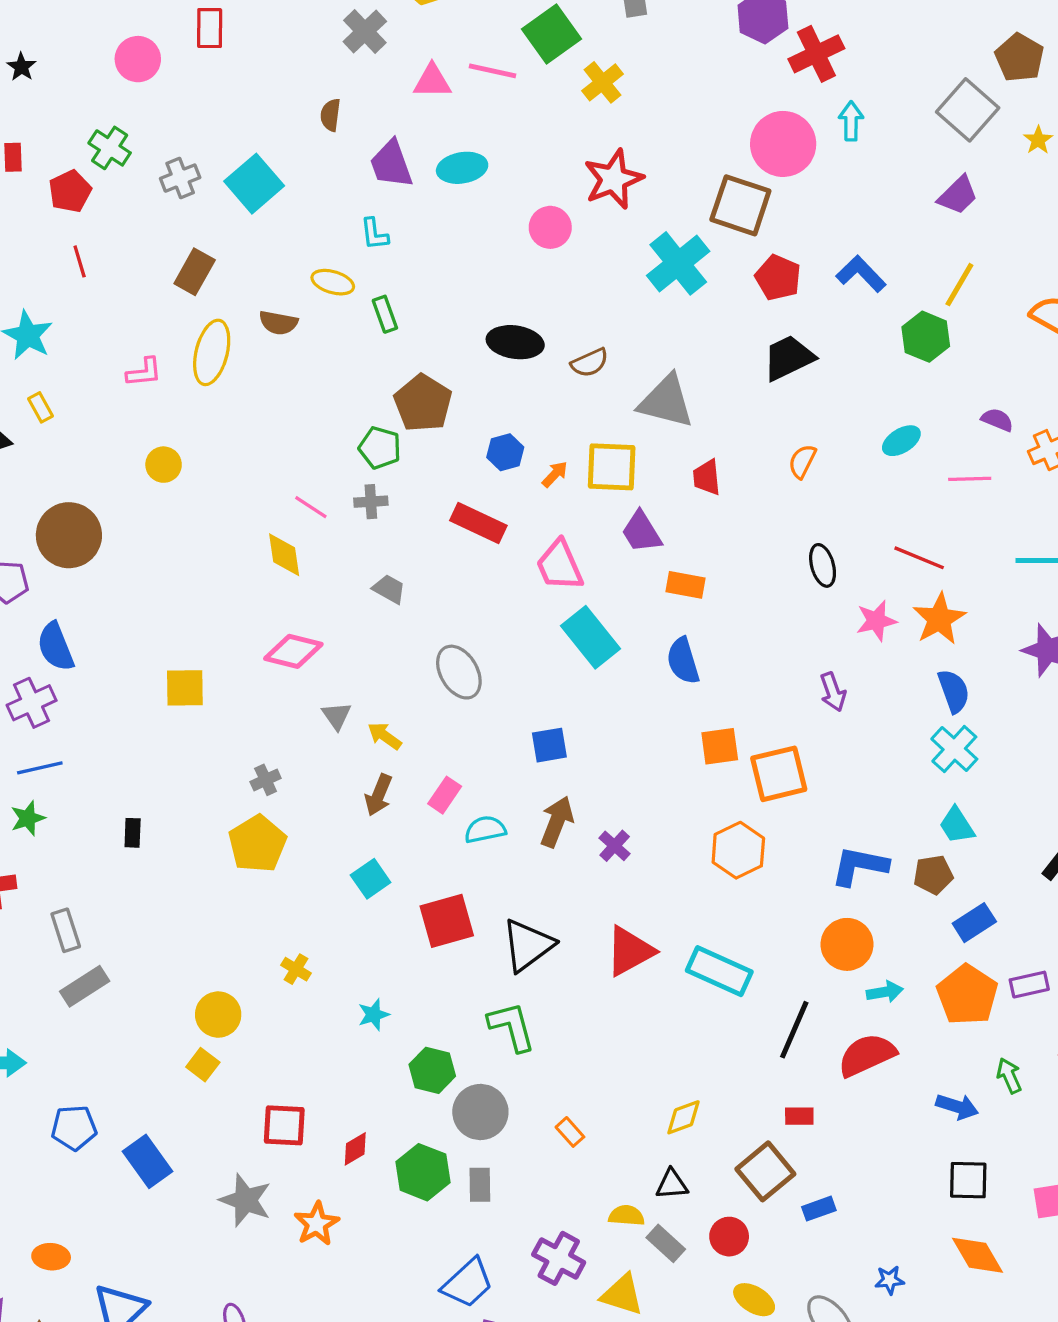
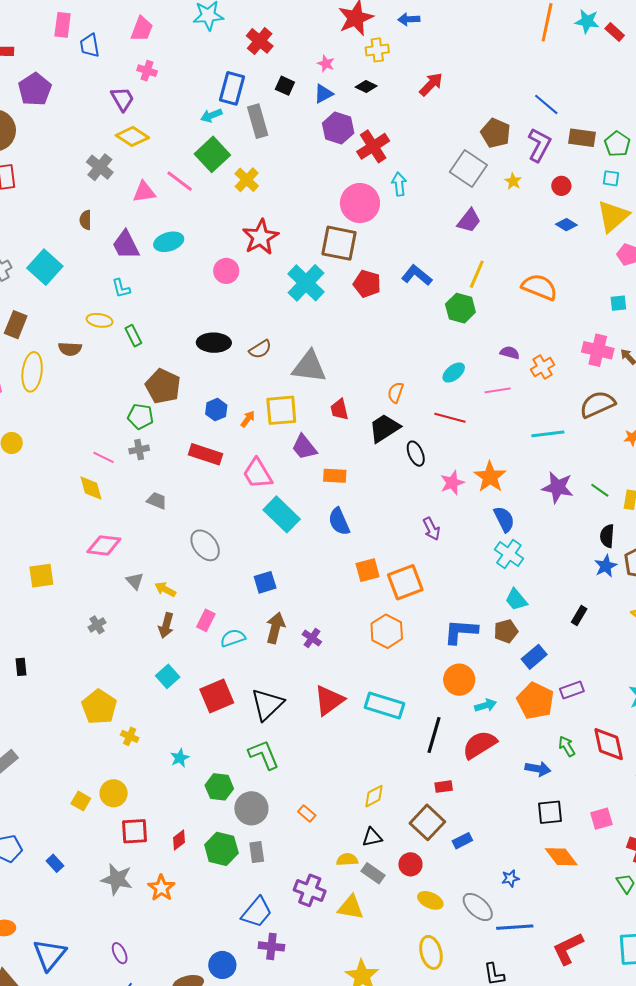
pink line: (493, 71) -> (180, 181), turned 32
black trapezoid: (789, 358) -> (384, 428), moved
red line: (919, 558) -> (450, 418), moved
yellow pentagon: (257, 844) -> (99, 707), moved
yellow circle: (218, 1015) -> (114, 793), moved
blue rectangle: (148, 1161) -> (55, 863), size x0.6

